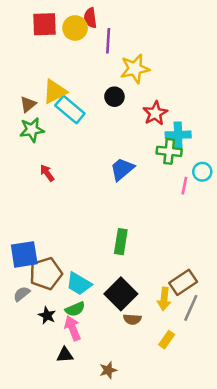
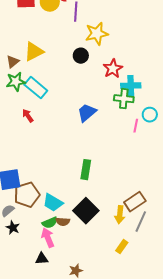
cyan rectangle: (70, 109) -> (36, 88), moved
black star: (47, 315) -> (13, 228), moved
brown semicircle: (132, 319) -> (63, 222), moved

